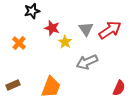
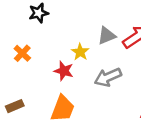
red star: (52, 28) -> (64, 71), moved
gray triangle: (86, 29) -> (107, 36), turned 42

